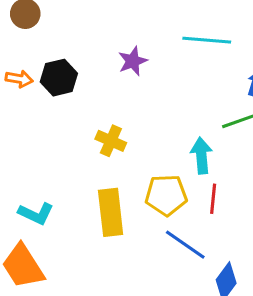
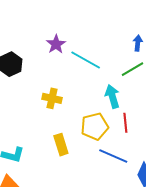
cyan line: (207, 40) -> (86, 60), moved, turned 36
yellow rectangle: (111, 212) -> (61, 145), size x0.7

